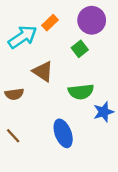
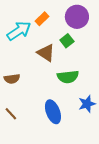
brown triangle: (43, 71) -> (46, 53), moved
blue star: (104, 112) -> (87, 104), moved

